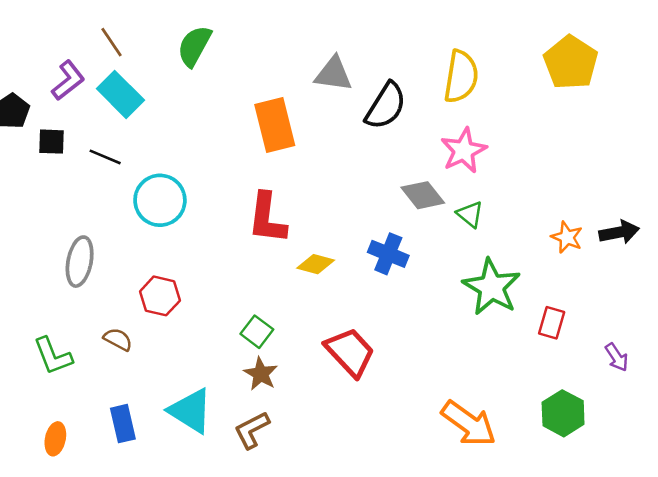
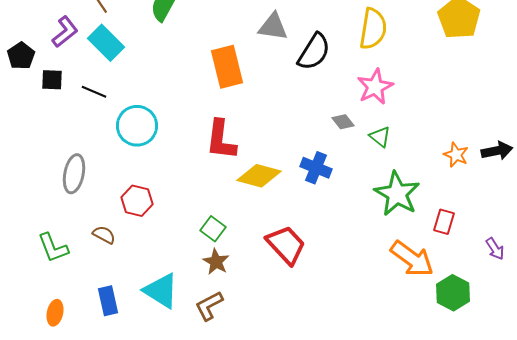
gray diamond: (423, 195) -> (343, 122), size x0.7
yellow diamond: (316, 264) -> (259, 176), size x1.5
orange arrow: (469, 424) -> (412, 259), moved

